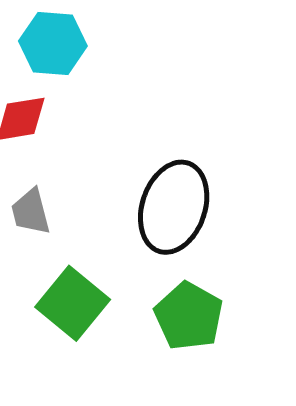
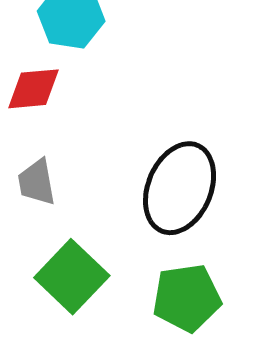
green pentagon: (189, 316) -> (187, 298), turned 30

